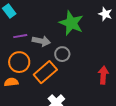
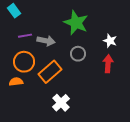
white star: (105, 14) -> (110, 41), moved
gray circle: (62, 54) -> (78, 54), moved
red arrow: (103, 75) -> (108, 64), moved

